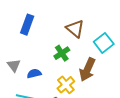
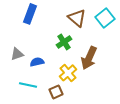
cyan square: (104, 43) -> (105, 18), moved
gray triangle: (14, 65) -> (17, 54), turned 48

